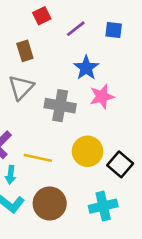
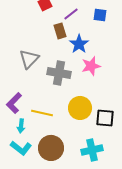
brown rectangle: (25, 51) -> (60, 31), moved
black square: (120, 164) -> (105, 118), turned -36

